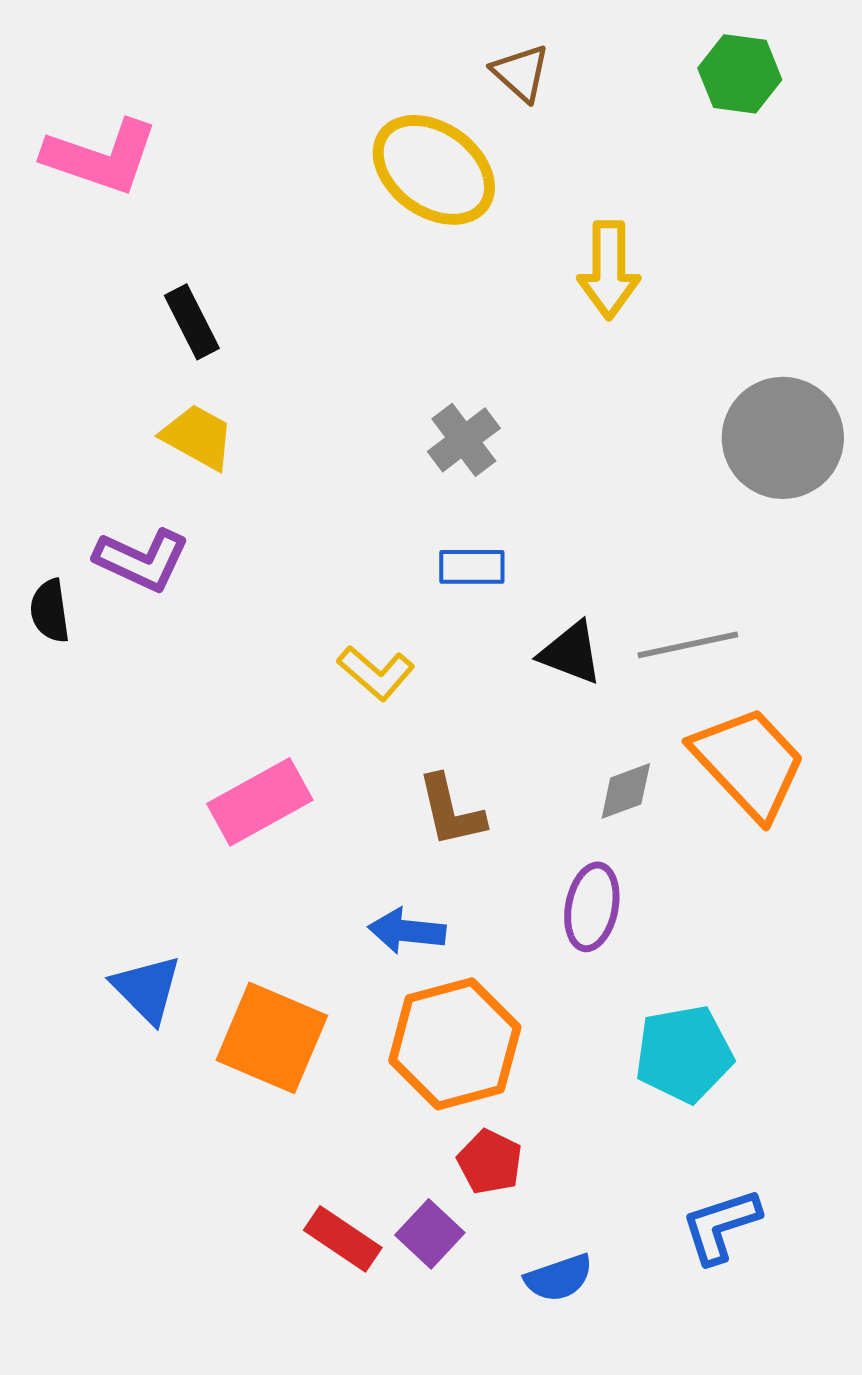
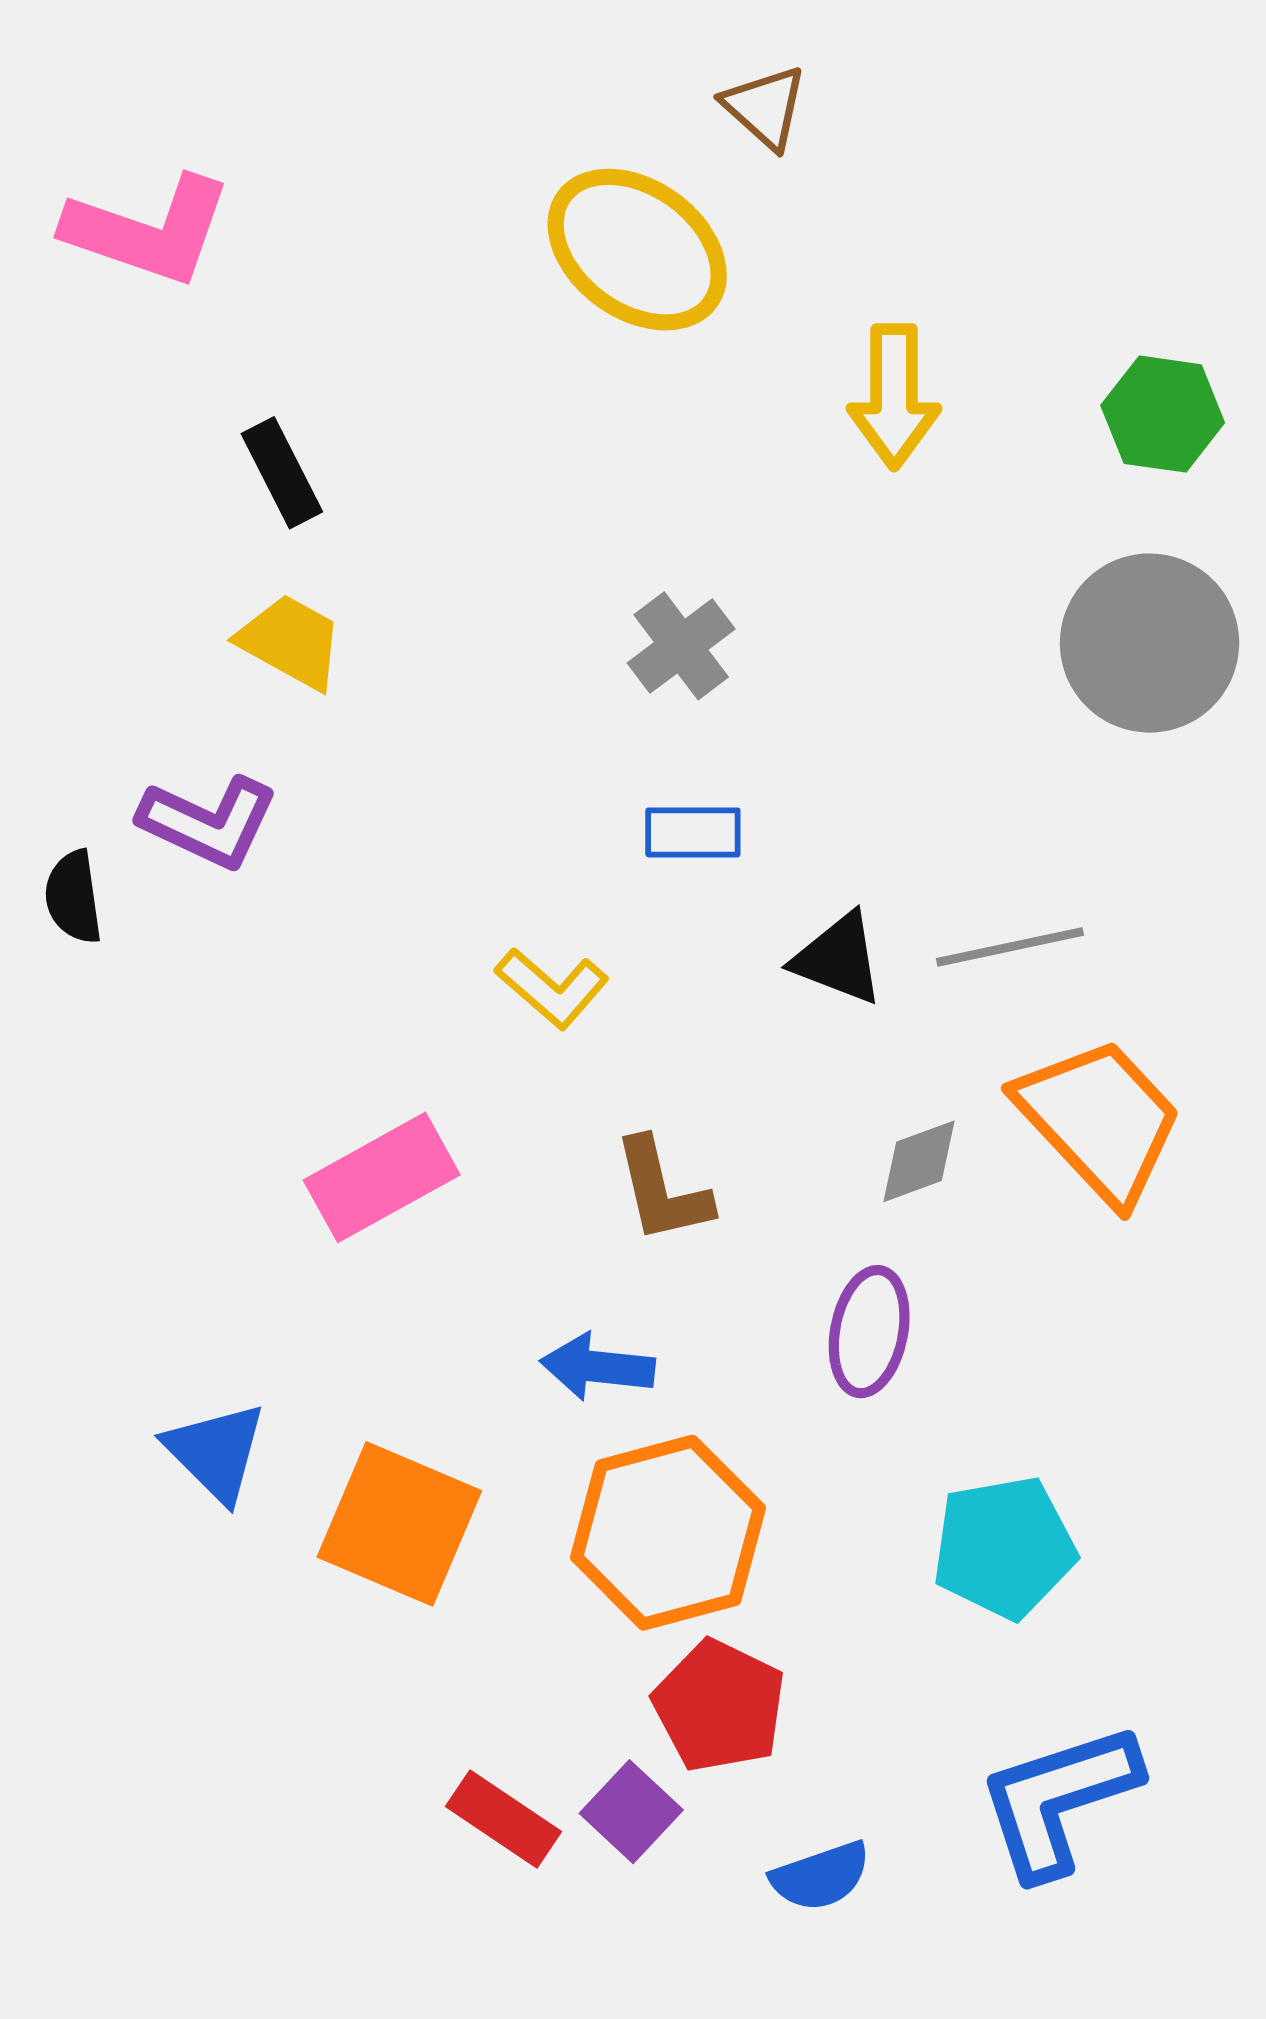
green hexagon: (740, 74) -> (1163, 414), moved
red pentagon: (490, 1162) -> (719, 1706), size x1.4
blue L-shape: (721, 1226) -> (1058, 1800), size x1.4

